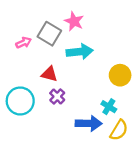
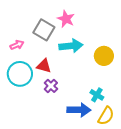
pink arrow: (24, 43) -> (17, 45), moved
yellow circle: (120, 75) -> (104, 56), moved
cyan circle: (20, 101) -> (20, 74), moved

